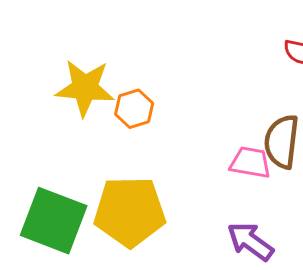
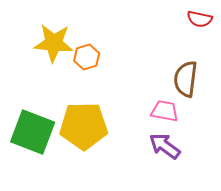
pink trapezoid: (250, 162) -> (165, 111), moved

